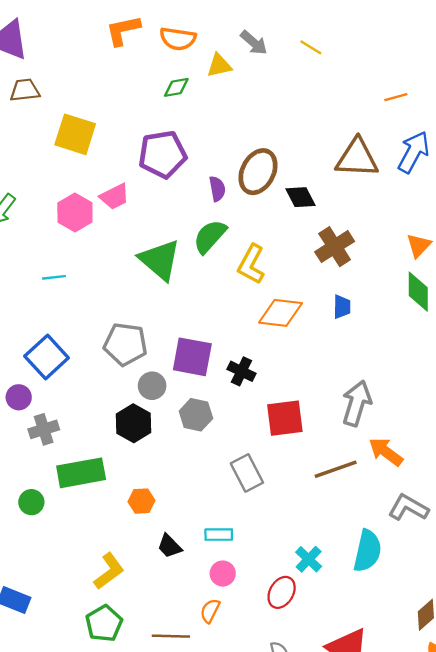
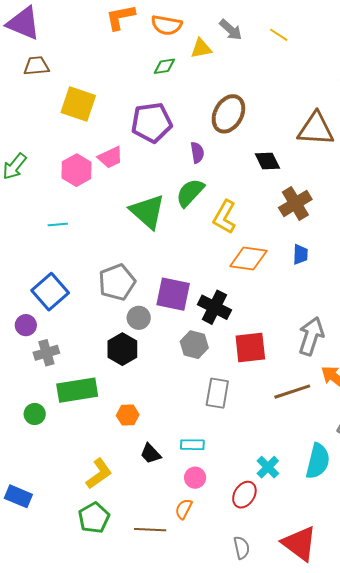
brown ellipse: (258, 172) -> (228, 114), moved
gray pentagon: (125, 344) -> (117, 282), turned -30
black cross: (241, 371) -> (214, 307), size x1.4
gray hexagon: (196, 415) -> (194, 345), moved
gray rectangle: (247, 473) -> (217, 393), turned 36

